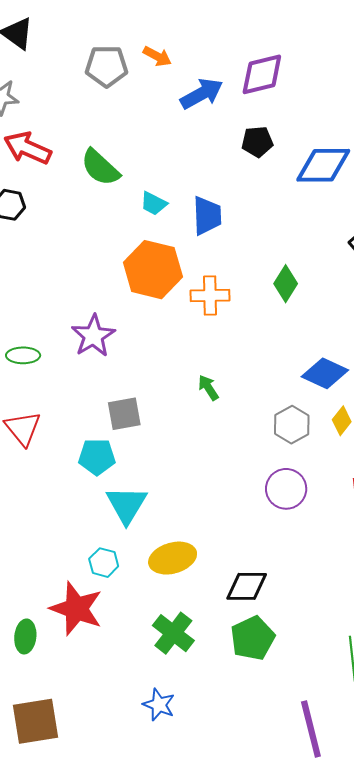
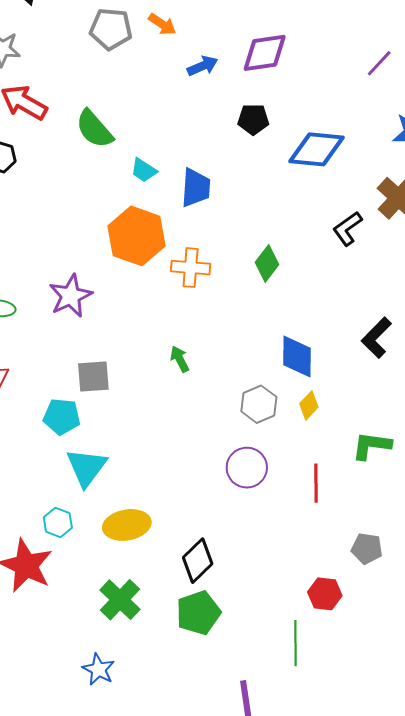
blue arrow: (202, 94) -> (203, 66), size x0.7
blue diamond: (325, 373) -> (297, 357), turned 60
black diamond: (247, 586) -> (198, 561), turned -51

